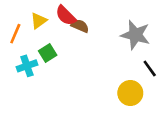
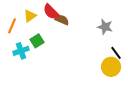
gray star: (135, 35) -> (105, 27), size x0.7
yellow circle: (130, 93) -> (111, 67), moved

